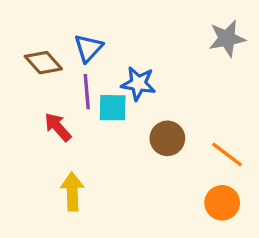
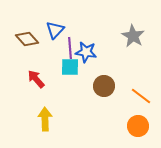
gray star: (227, 38) -> (133, 36), moved, turned -30
purple line: (87, 92) -> (70, 48), moved

